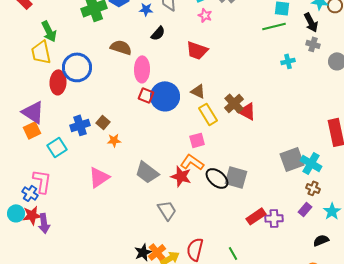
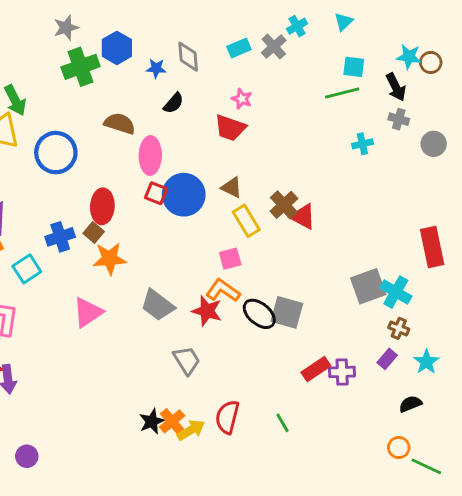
pink star: (205, 15) -> (242, 99), moved
red ellipse: (58, 82) -> (102, 206), moved
orange star: (114, 140) -> (110, 259), size x1.6

